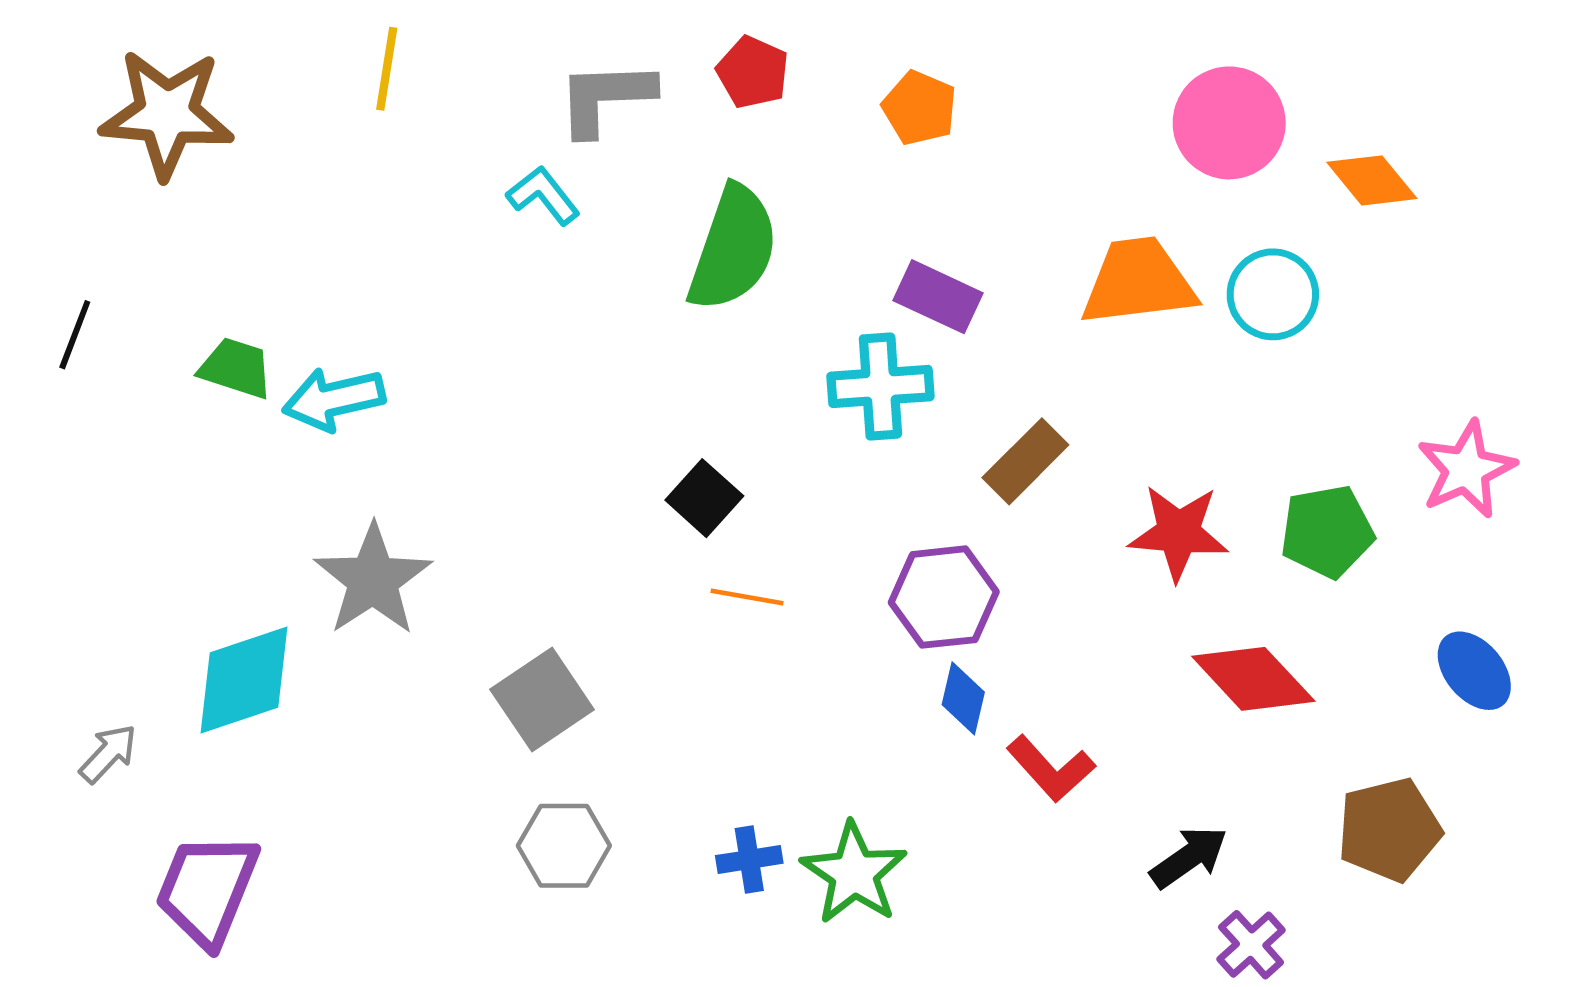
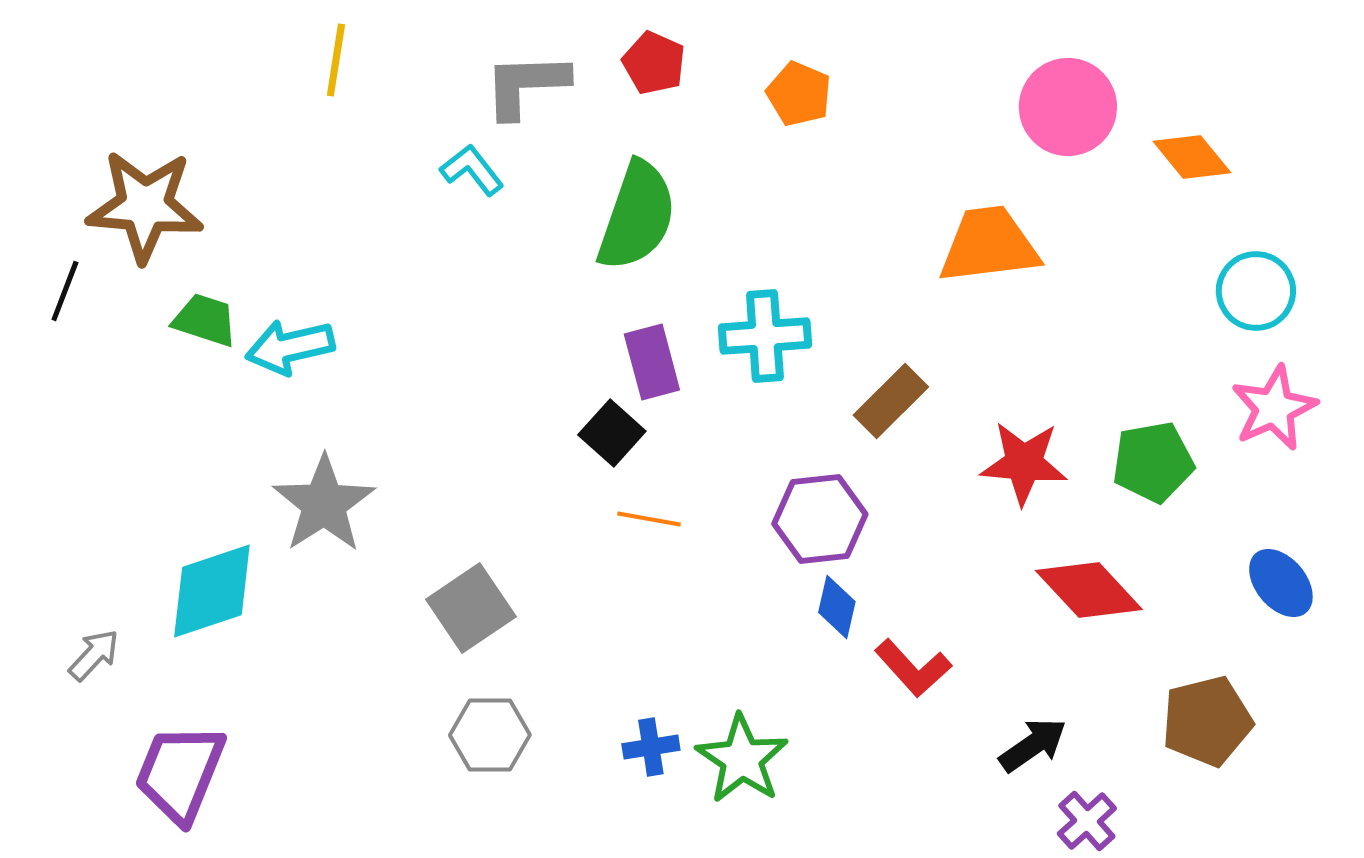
brown star: (167, 114) -> (145, 206), moved
cyan circle: (1273, 294) -> (1256, 291), moved
purple rectangle: (938, 297) -> (652, 362), moved, turned 50

